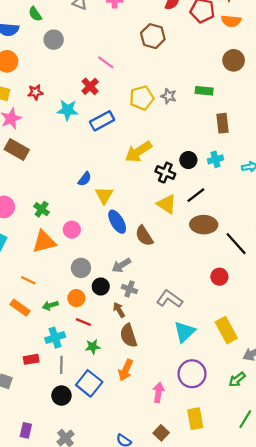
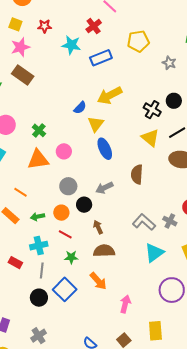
gray star: (169, 96) -> (169, 63), moved
yellow arrow: (138, 152) -> (110, 95), moved
brown semicircle: (144, 236) -> (137, 174), moved, turned 30
gray cross: (129, 289) -> (170, 221), moved
brown semicircle: (128, 336) -> (104, 251), turned 100
red rectangle: (31, 359) -> (15, 263), turned 32
orange arrow: (126, 370) -> (98, 281), turned -72
purple circle: (192, 374) -> (172, 290), moved

